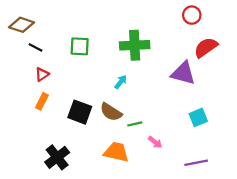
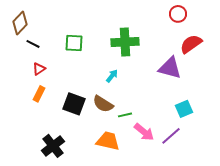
brown diamond: (22, 25) -> (20, 23), turned -65
pink arrow: (155, 142) -> (144, 132), size x1.5
purple line: (196, 163) -> (171, 136), moved, turned -30

